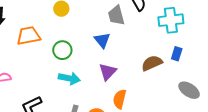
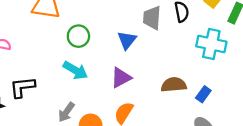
blue rectangle: (177, 54) -> (203, 94), moved

